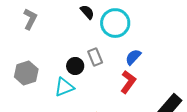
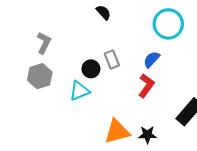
gray L-shape: (30, 19) -> (44, 43), moved
cyan circle: (115, 23) -> (168, 24), moved

